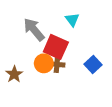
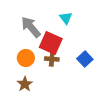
orange circle: (44, 63) -> (26, 58), moved
brown star: (14, 74) -> (25, 84), moved

